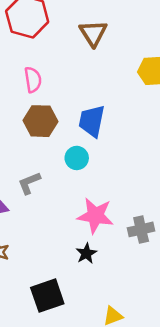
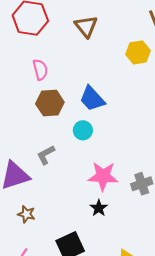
blue trapezoid: (92, 121) -> (92, 99), turned -48

